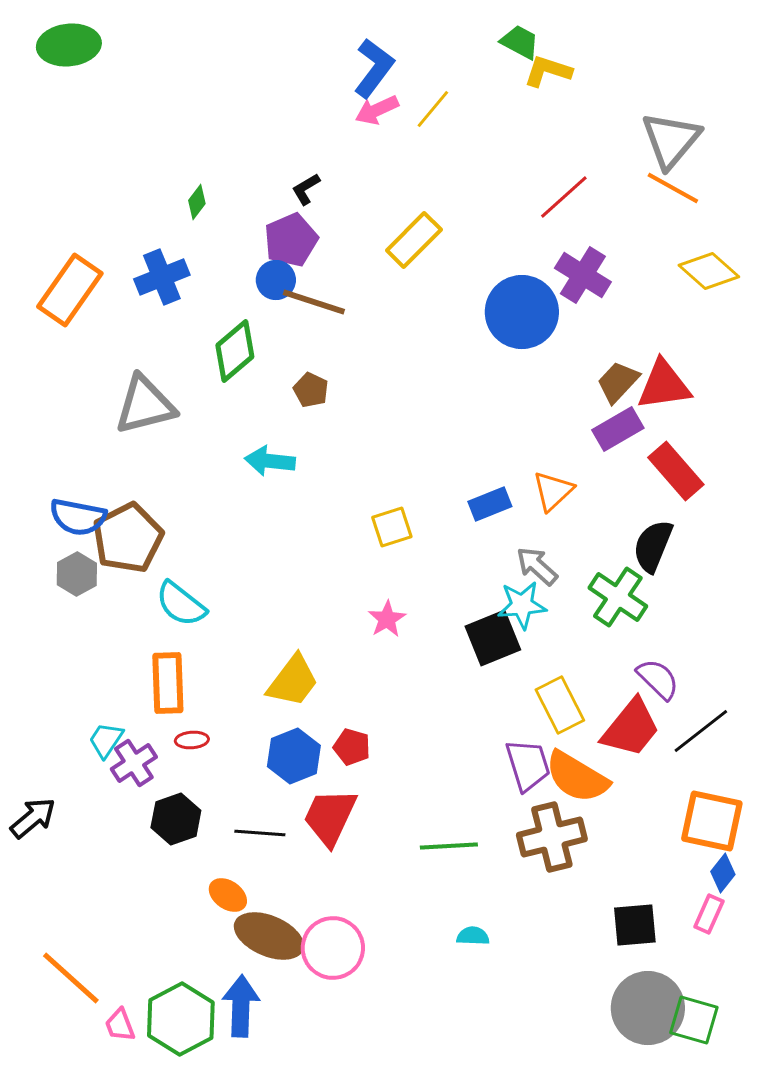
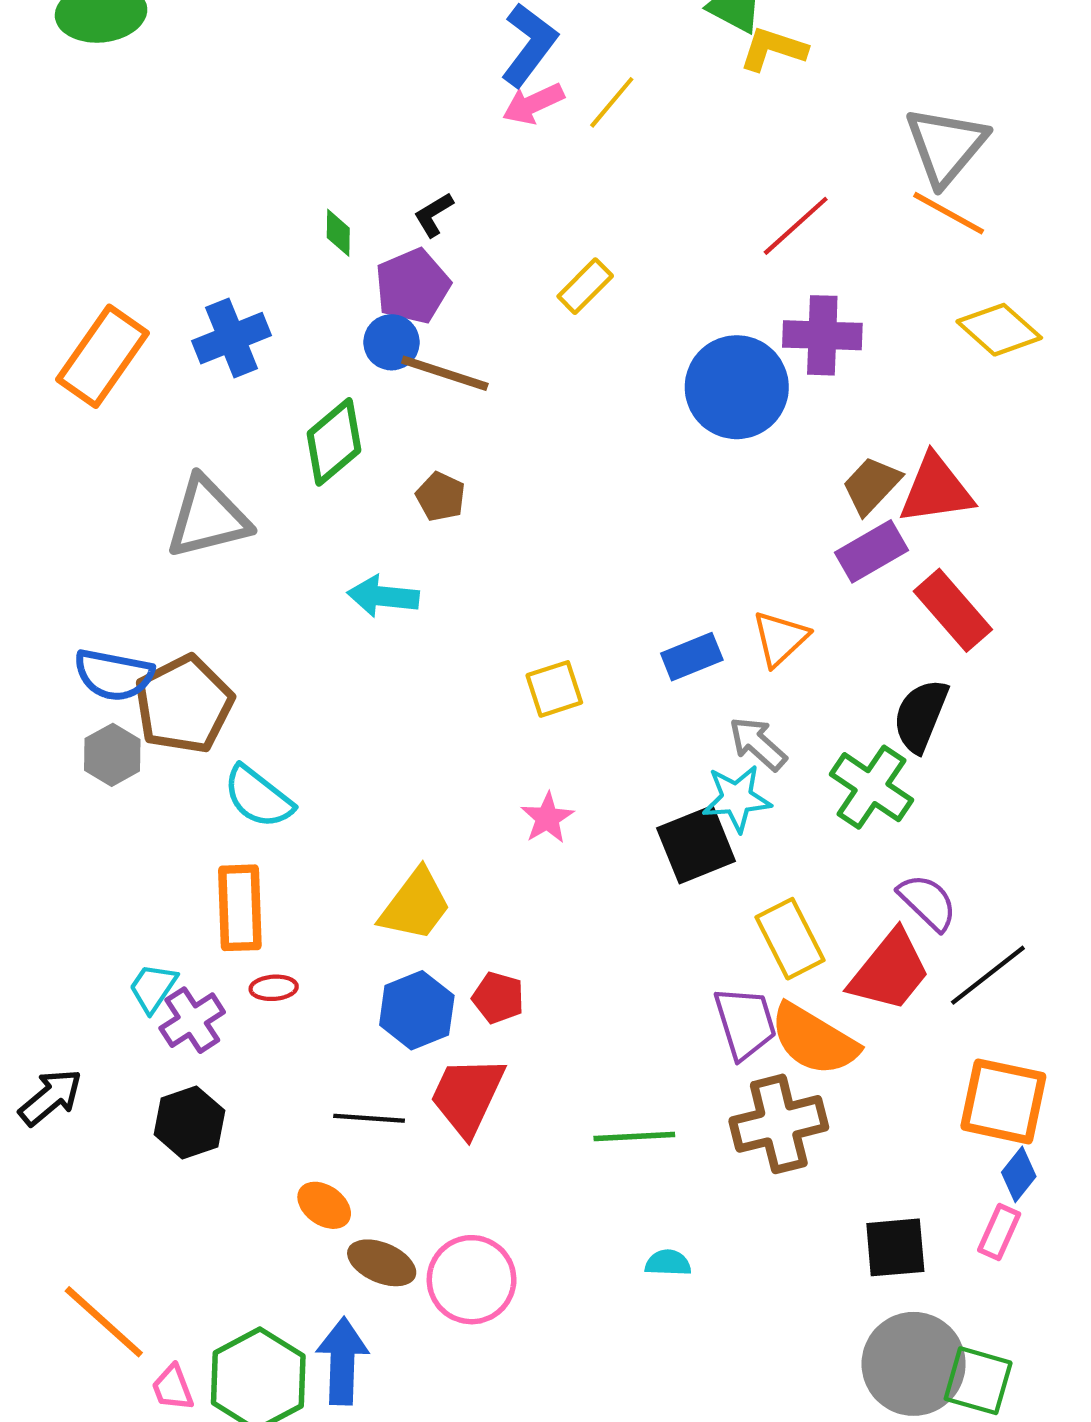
green diamond: (197, 202) -> (338, 233), moved, turned -36
yellow rectangle: (414, 240) -> (585, 286), size x0.7
purple cross: (583, 275) -> (822, 335), turned -30
black hexagon: (176, 819) -> (189, 1123), moved
brown ellipse: (269, 936) -> (382, 1263), size x0.7

